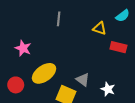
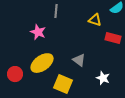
pink star: (23, 48) -> (38, 32), moved
gray triangle: (83, 80) -> (79, 60), moved

